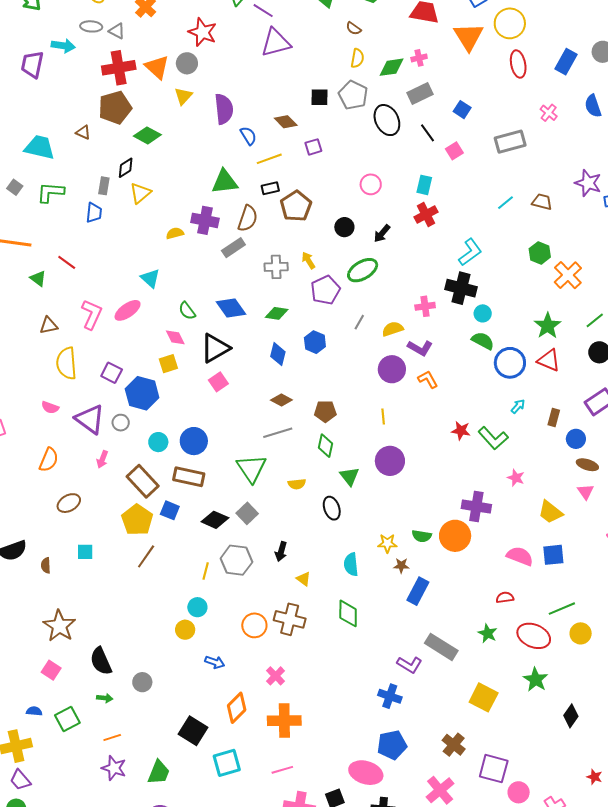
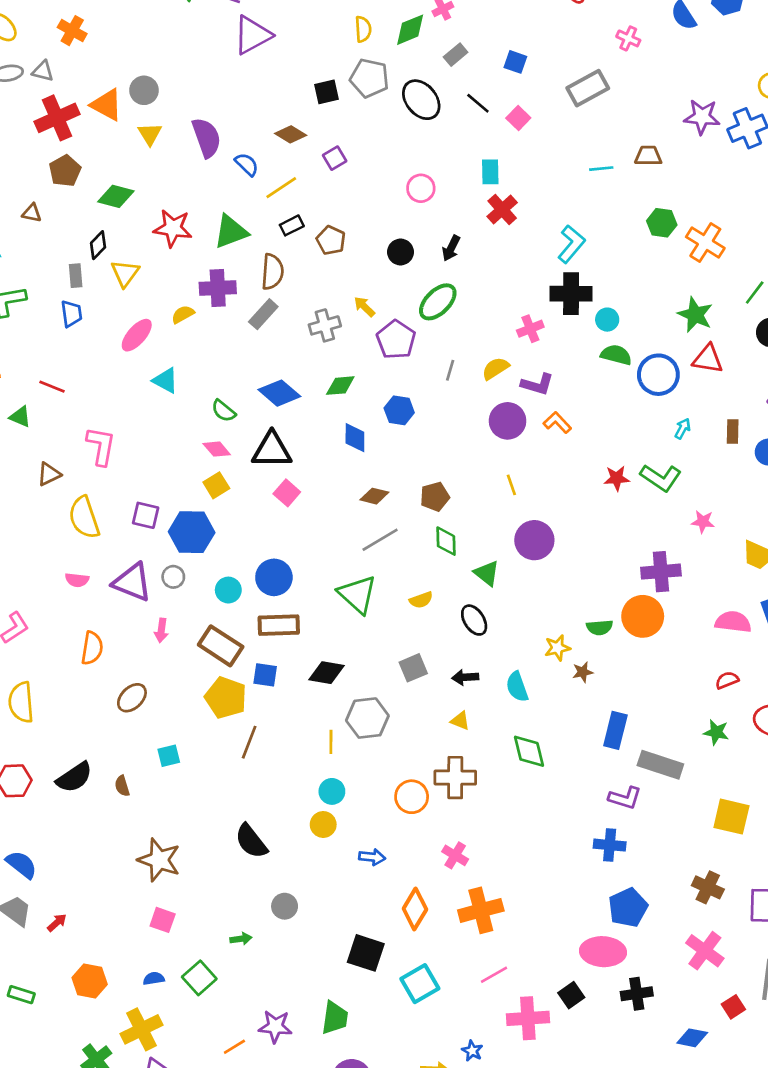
red star: (202, 32) -> (173, 228), moved
gray rectangle: (420, 93) -> (456, 55), size x0.7
brown pentagon: (115, 108) -> (65, 171), size x0.7
cyan line: (506, 203) -> (601, 169), turned 48
brown pentagon: (296, 206) -> (331, 240), size x0.7
pink ellipse: (128, 310) -> (137, 335), moved
black triangle: (215, 348) -> (272, 450), turned 44
gray square: (247, 513) -> (413, 668), moved, turned 35
black arrow: (281, 551) -> (465, 677), moved, turned 84
blue rectangle: (418, 591) -> (615, 730), moved
black semicircle: (101, 661) -> (251, 841), moved
orange line: (112, 737) -> (234, 1047), moved

